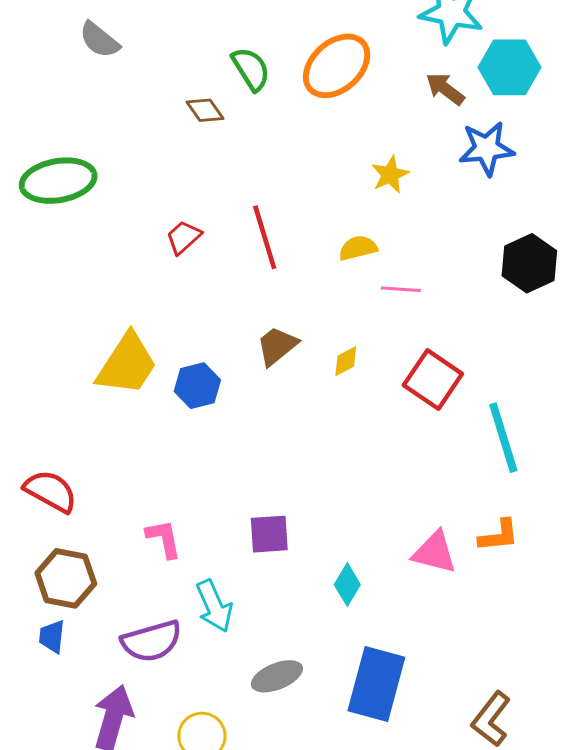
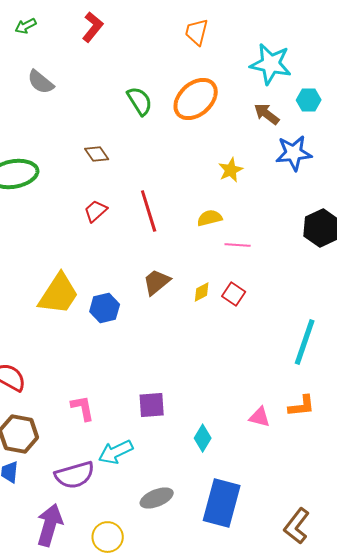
cyan hexagon: (509, 67) -> (309, 100), size x0.6
brown diamond: (205, 110) -> (97, 154), moved
red square: (433, 380) -> (234, 294), moved, size x0.6
cyan line: (503, 438) -> (305, 342), turned 36
pink triangle: (434, 552) -> (260, 417), size x0.7
cyan arrow: (214, 606) -> (116, 452), turned 88

